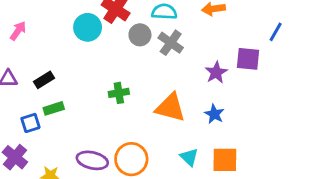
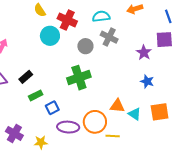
blue line: (276, 32) -> (168, 16), moved, turned -40
gray circle: (140, 35) -> (85, 46), moved
green cross: (119, 93) -> (79, 78), size x1.6
orange triangle: (170, 107) -> (117, 106), moved, size x0.7
blue square: (30, 123) -> (52, 108), moved

